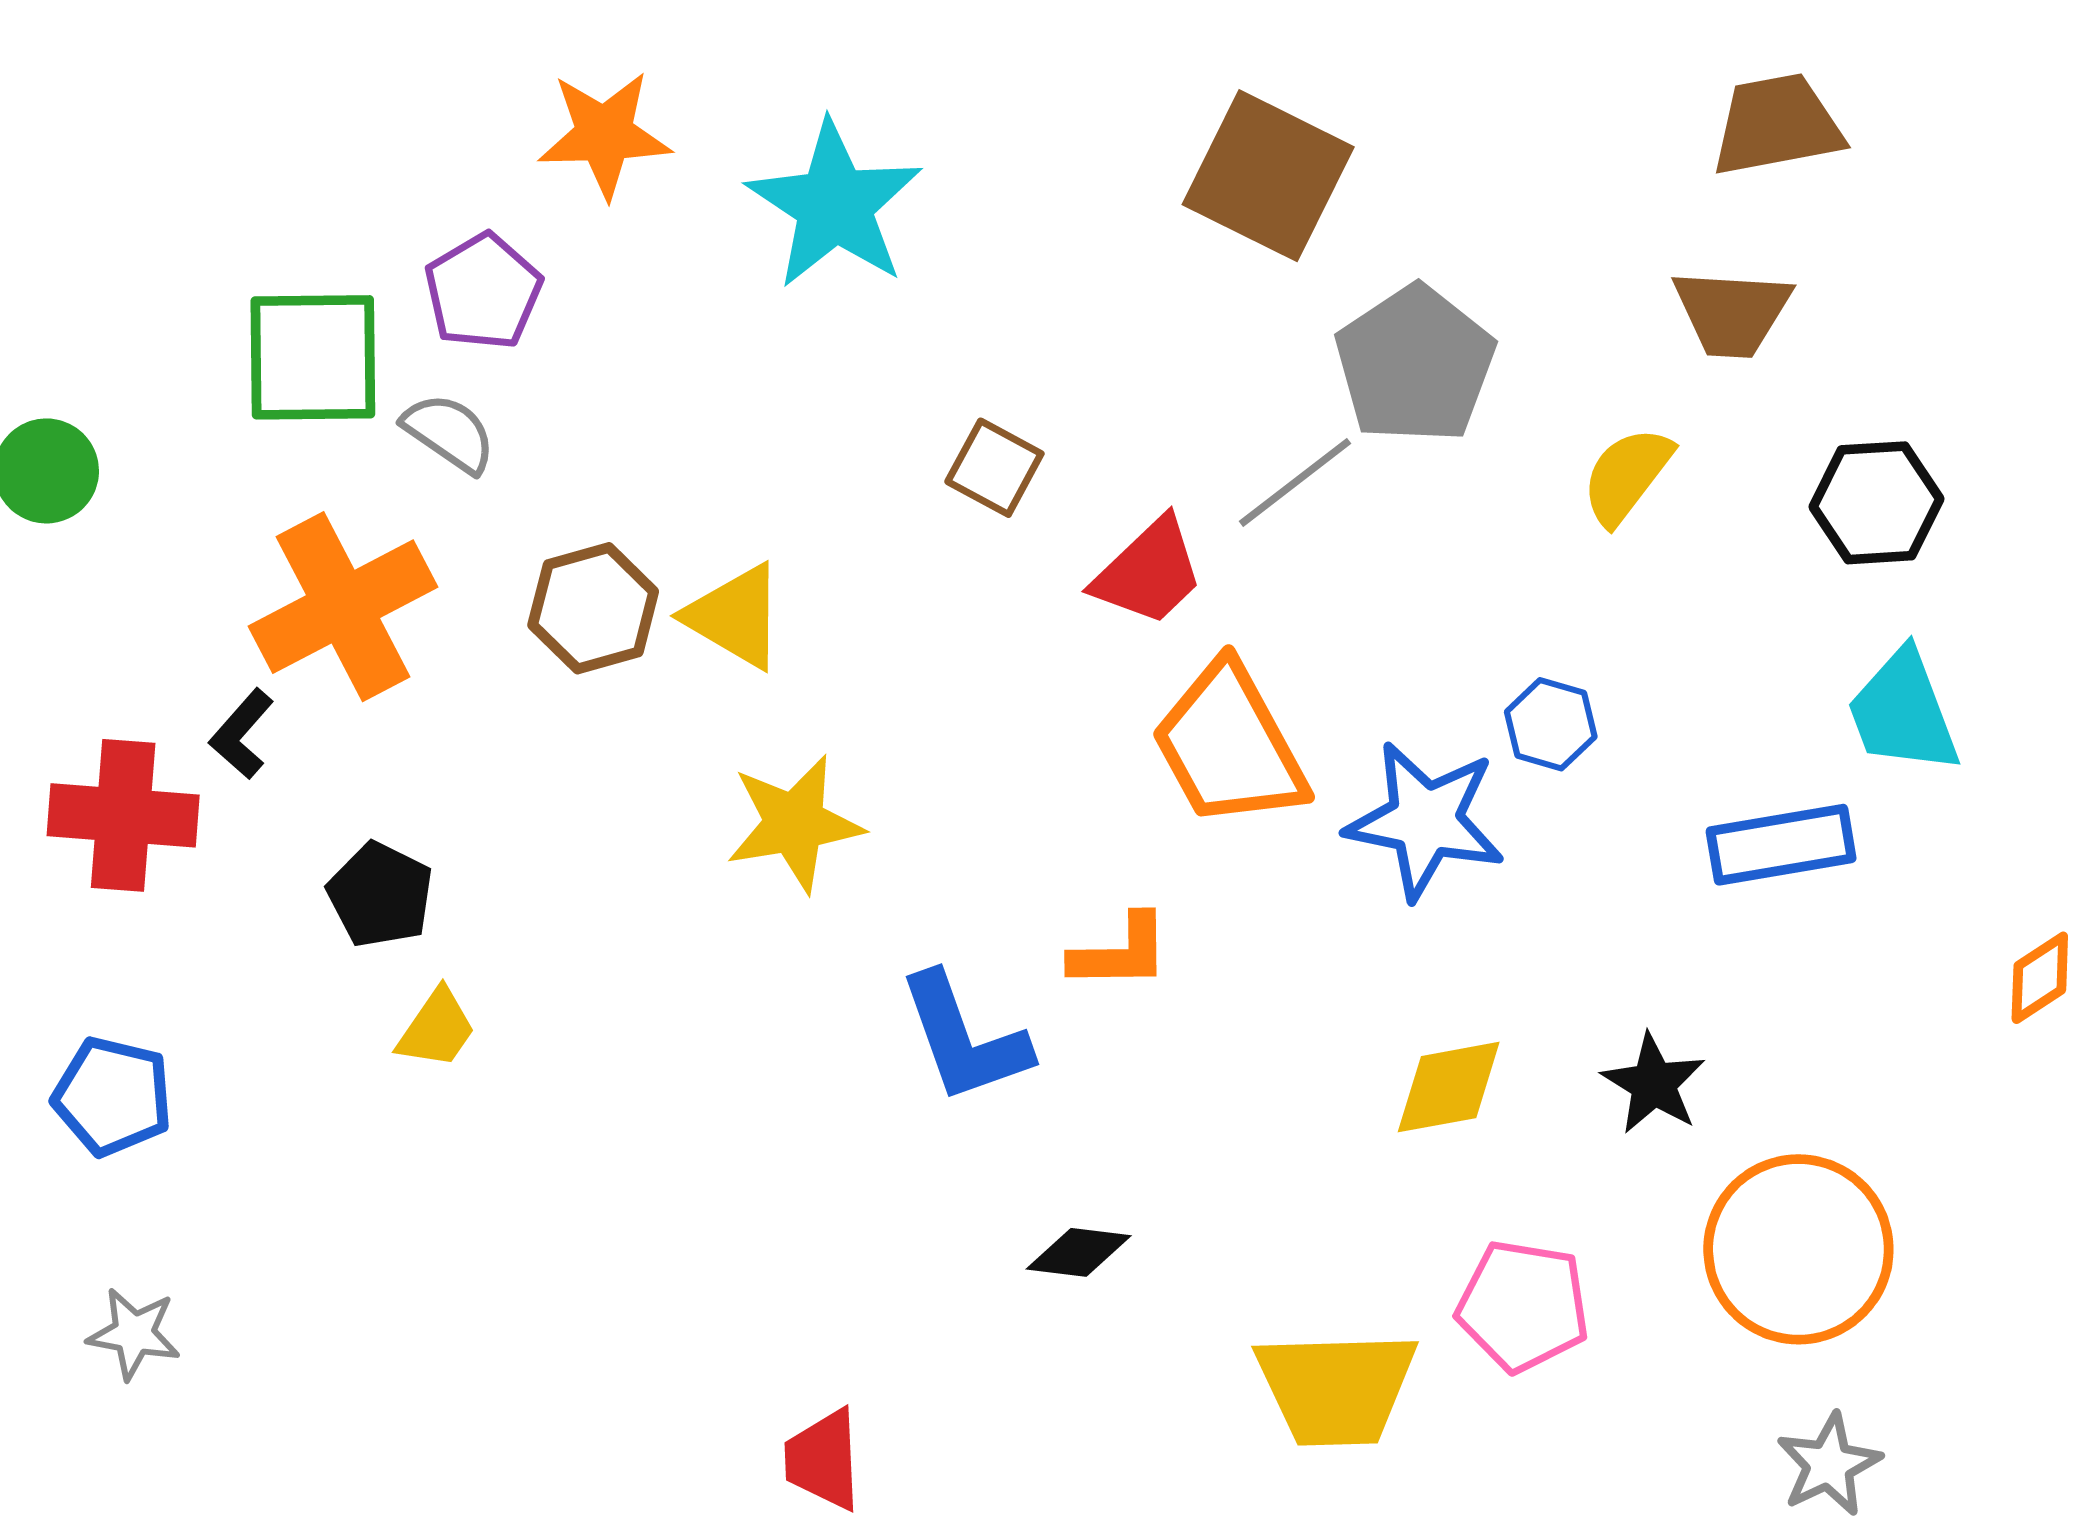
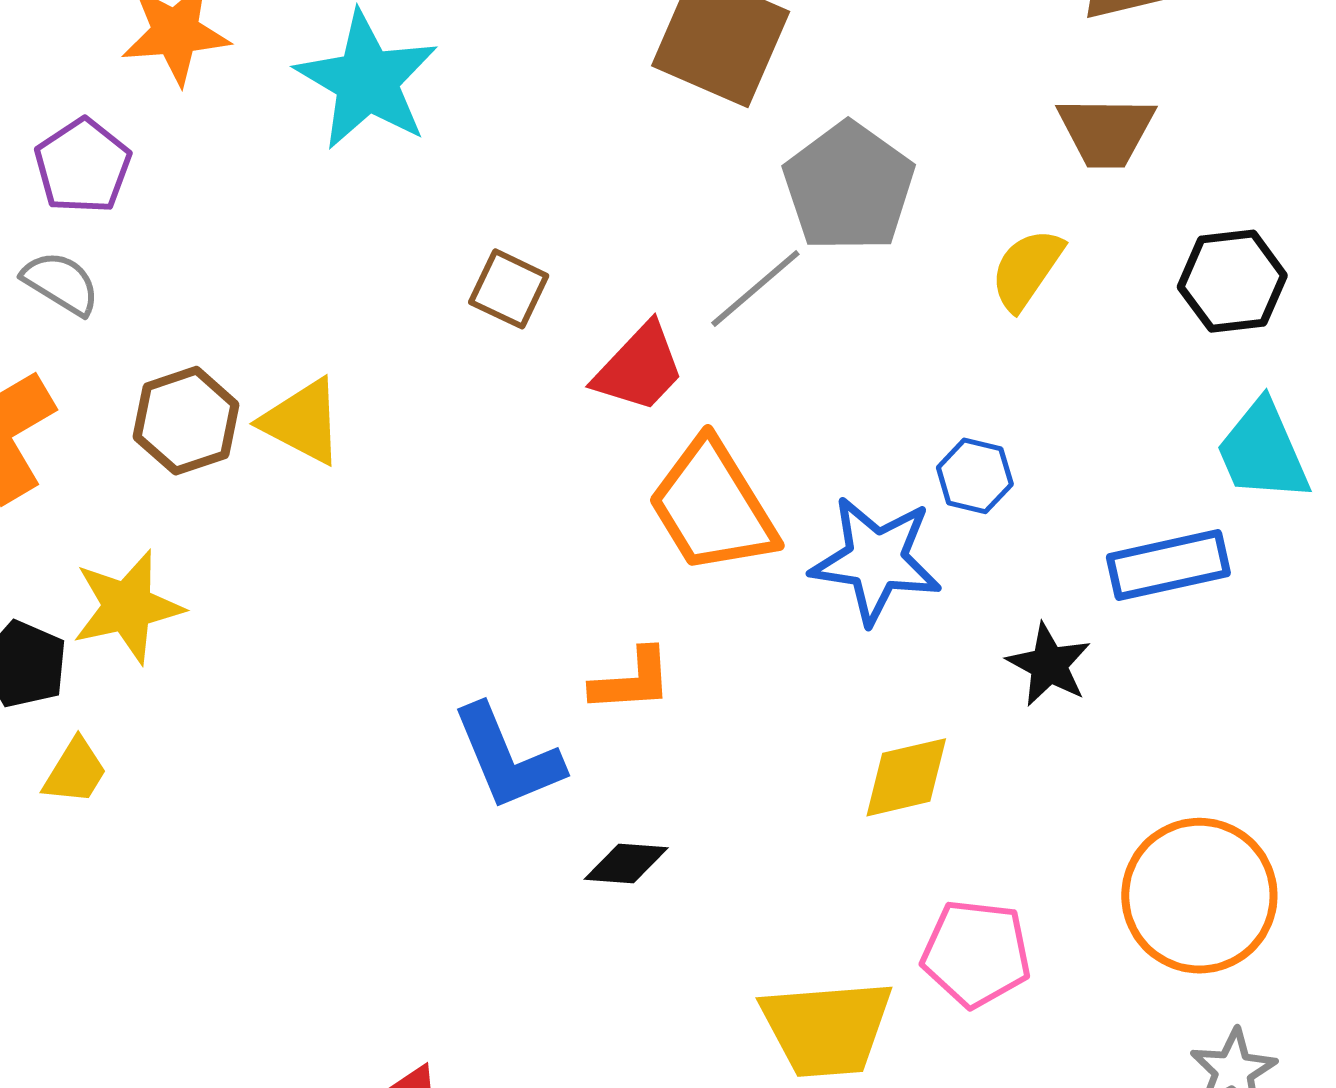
yellow star: (794, 823) -> (127, 607), moved
black star: (1654, 1084) -> (1049, 665), moved
black diamond: (1079, 1252) -> (626, 863), moved

